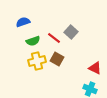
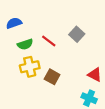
gray square: (71, 32) -> (77, 34), moved
brown square: (57, 59) -> (52, 77), moved

